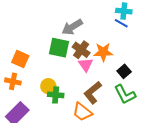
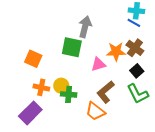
gray arrow: (72, 27) -> (85, 27), turned 135
brown cross: (81, 50) -> (135, 48), moved
pink triangle: (86, 65) -> (98, 64), turned 49
orange cross: (13, 81) -> (41, 87), moved

